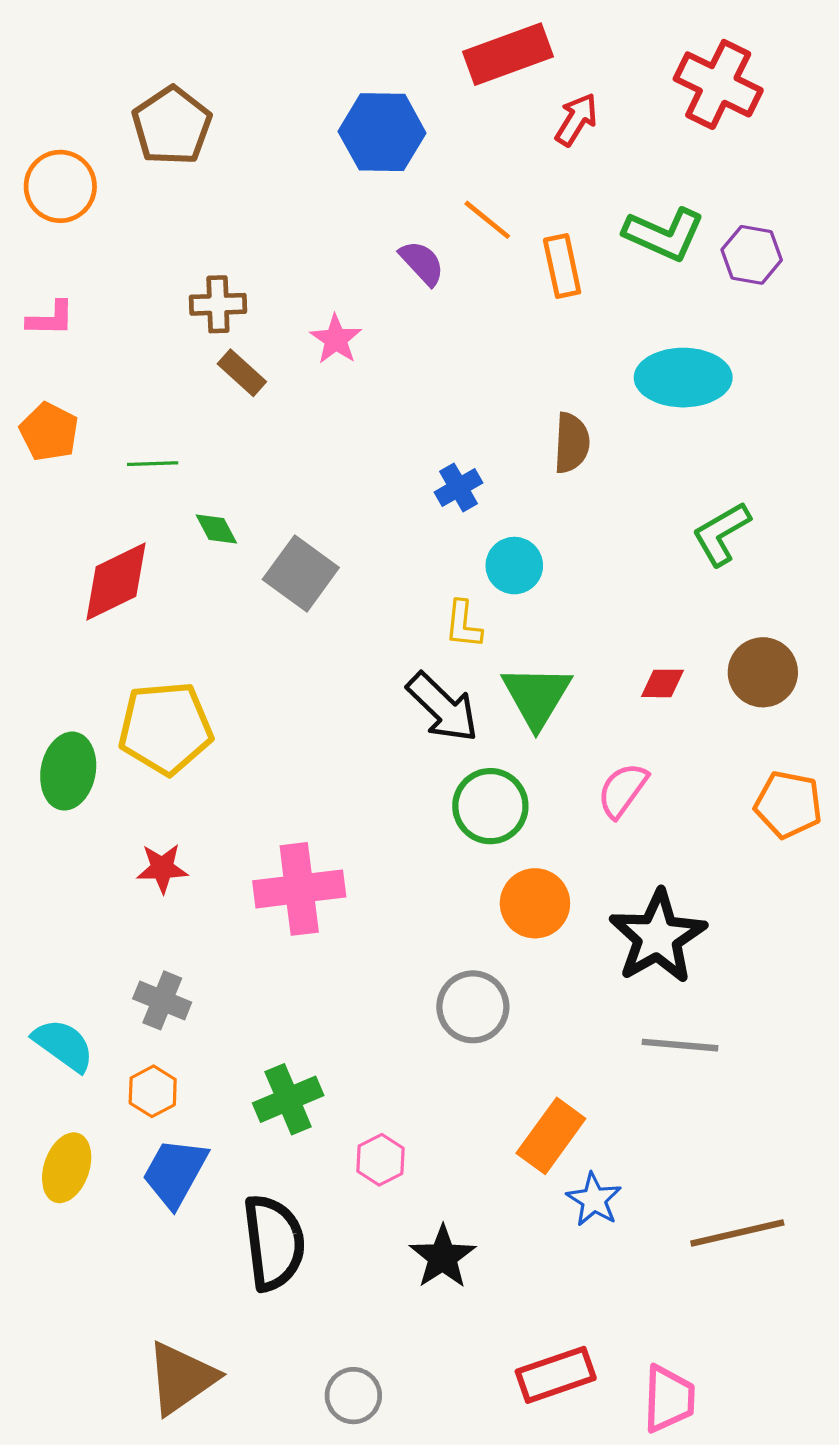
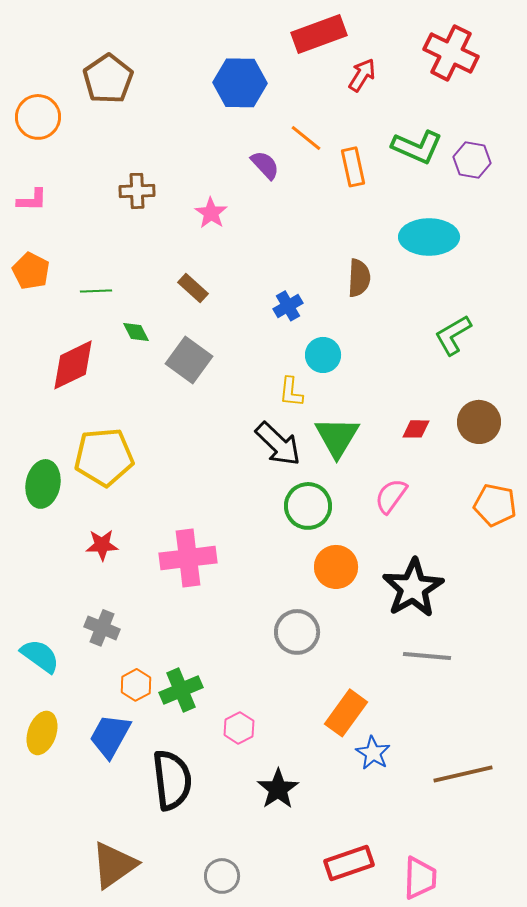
brown rectangle: (242, 373) -> (193, 288), moved
orange hexagon: (153, 1091) -> (136, 685), moved

